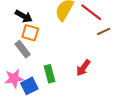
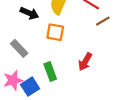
black arrow: (24, 16) -> (29, 13), moved
orange square: (30, 33) -> (55, 32), moved

